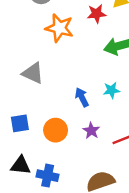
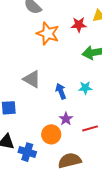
gray triangle: (33, 73) -> (32, 79), moved
orange circle: (56, 130) -> (51, 134), moved

